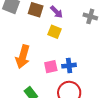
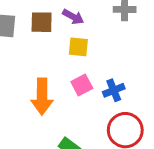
pink square: (51, 67) -> (82, 85), moved

